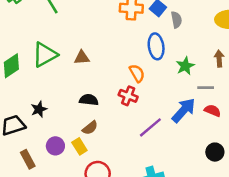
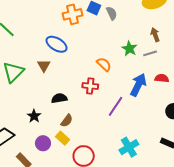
blue ellipse: (156, 46) -> (57, 44), moved, turned -35
brown triangle: (82, 58) -> (44, 66), turned -40
orange semicircle: (137, 73) -> (104, 64), moved
gray line: (206, 88) -> (150, 53), moved
black star: (39, 109) -> (34, 116), moved

